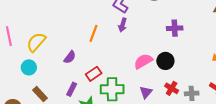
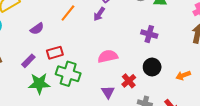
black circle: (165, 61) -> (152, 67), moved
red cross: (172, 88) -> (129, 81), moved
purple triangle: (146, 92) -> (108, 92), moved, turned -32

